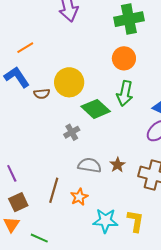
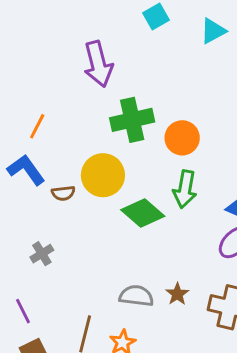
green cross: (129, 19) -> (132, 120), moved
orange line: (25, 48) -> (37, 126), turned -30
gray cross: (72, 132) -> (42, 254), moved

